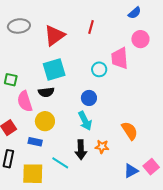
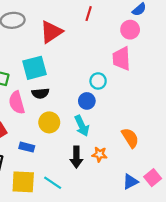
red line: (91, 27) -> (89, 14), moved
pink circle: (140, 39) -> (130, 30), moved
cyan circle: (99, 69) -> (98, 81), moved
cyan square: (54, 70) -> (34, 68), moved
yellow circle: (45, 121) -> (49, 122), moved
cyan line: (60, 163) -> (53, 183), moved

